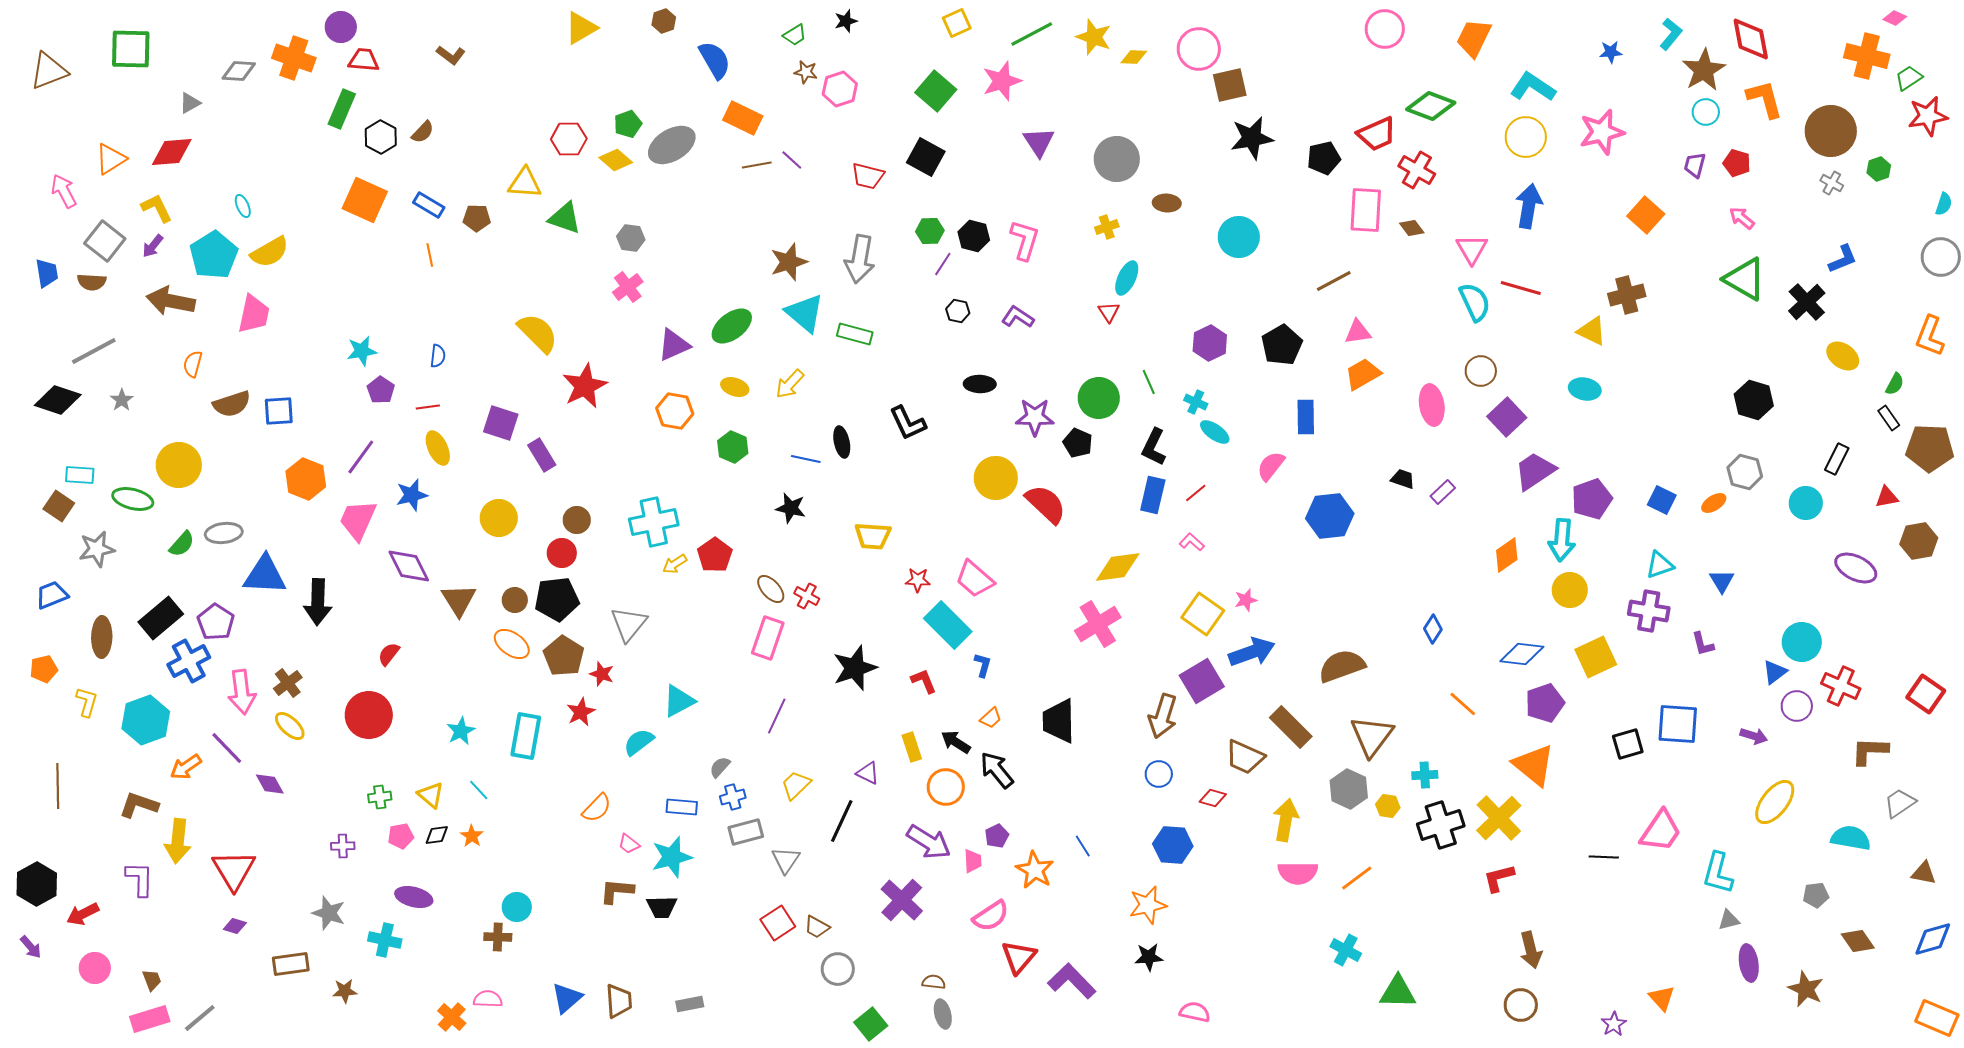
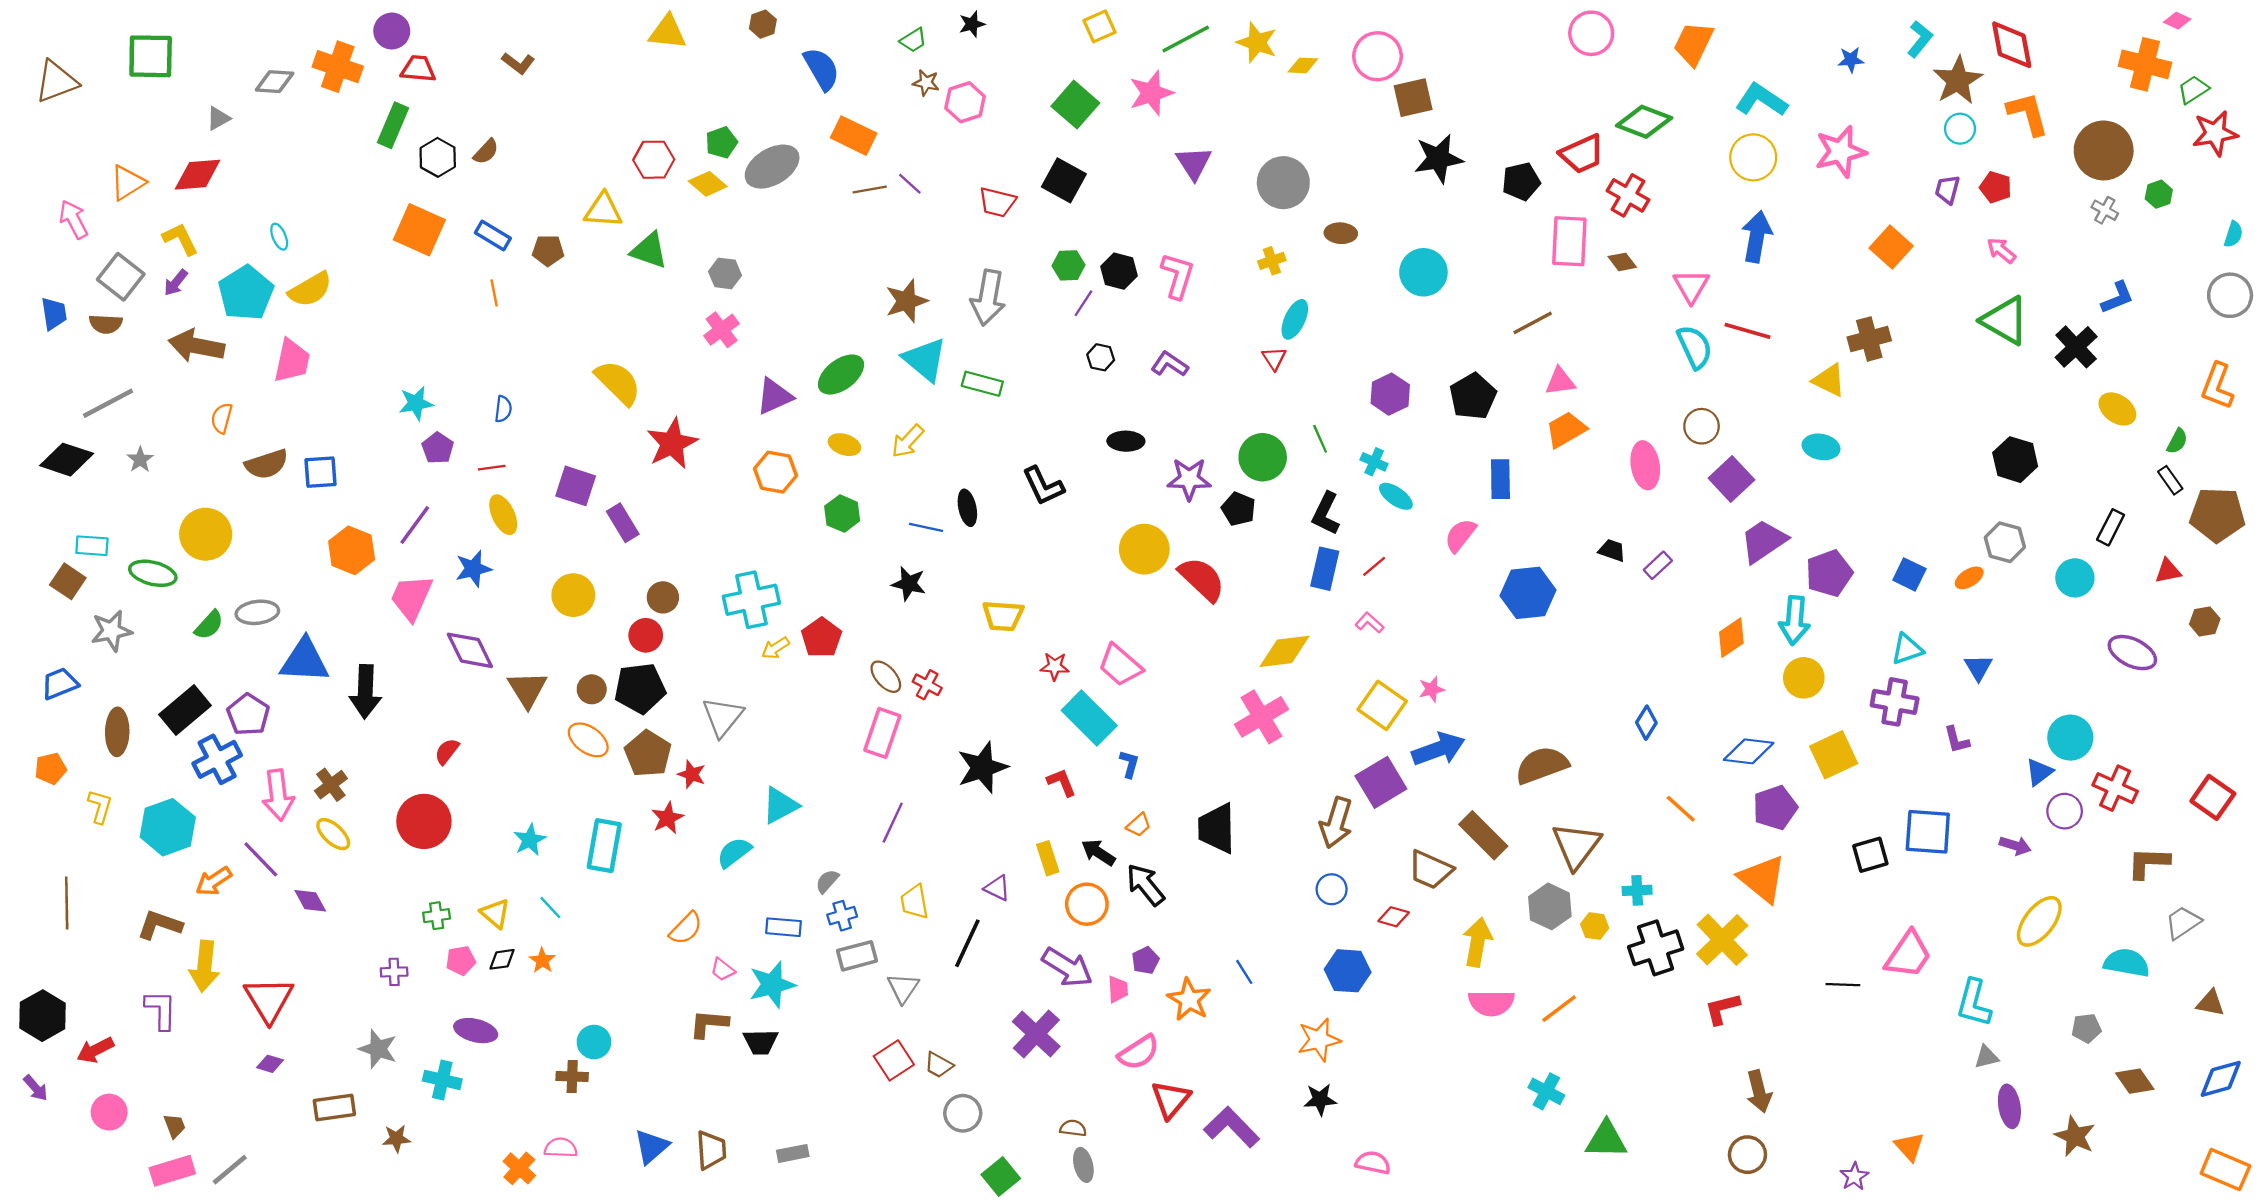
yellow triangle: (581, 28) -> (668, 32), turned 36
brown hexagon: (1919, 541) -> (2205, 622), size x0.7
yellow trapezoid: (796, 785) -> (915, 902), turned -56

